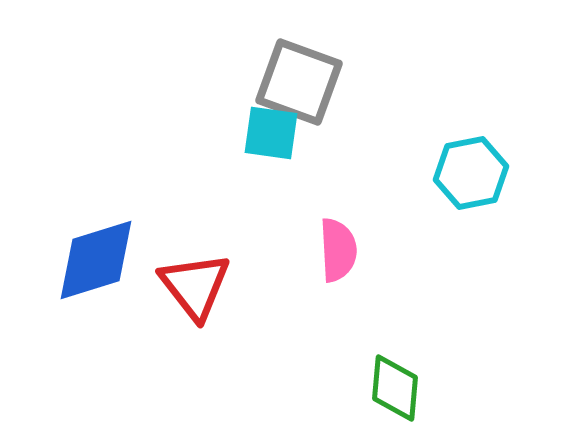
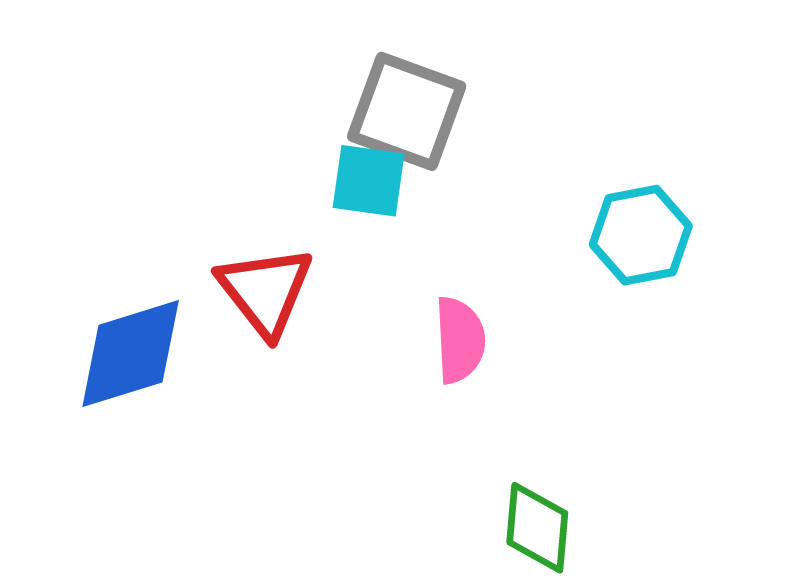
red triangle: (195, 286) -> (265, 291), moved

